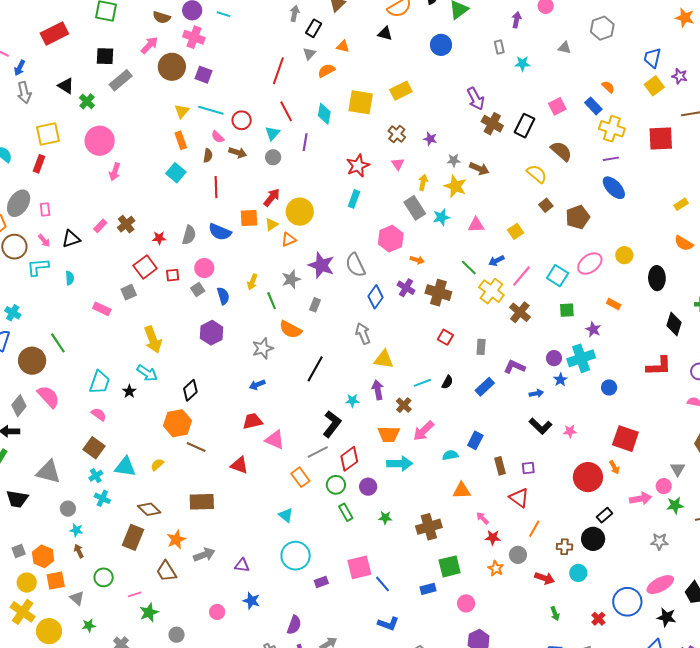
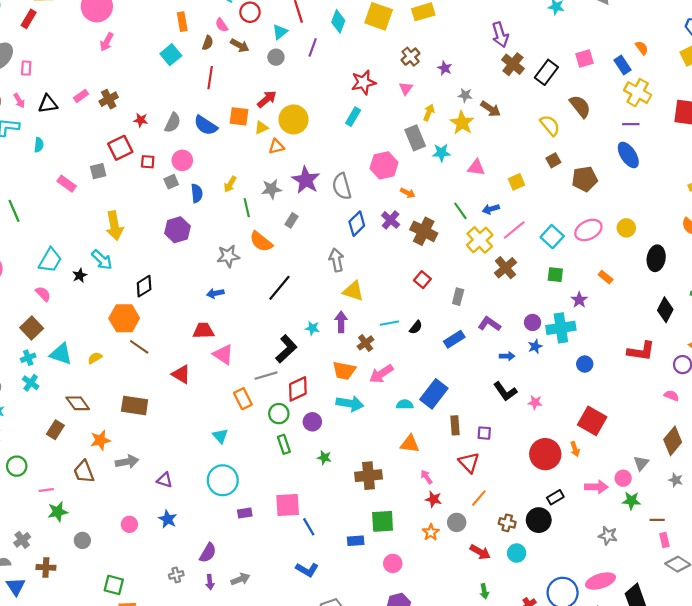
blue rectangle: (475, 440) -> (434, 394), size x1.5
brown rectangle: (133, 537) -> (55, 430), size x0.7

